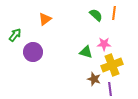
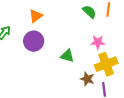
purple circle: (33, 52) -> (34, 41), moved
green triangle: (86, 52) -> (67, 56), moved

